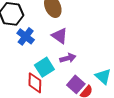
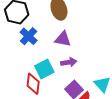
purple triangle: (60, 36) -> (63, 39), turned -30

